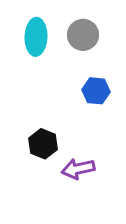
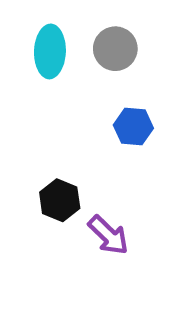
purple arrow: (78, 169) -> (108, 235), turned -124

